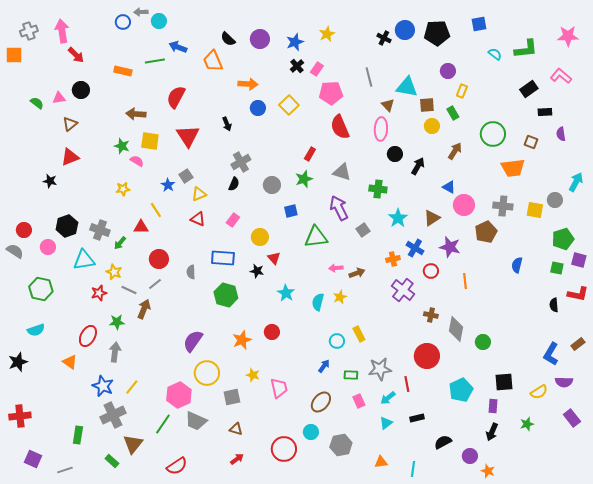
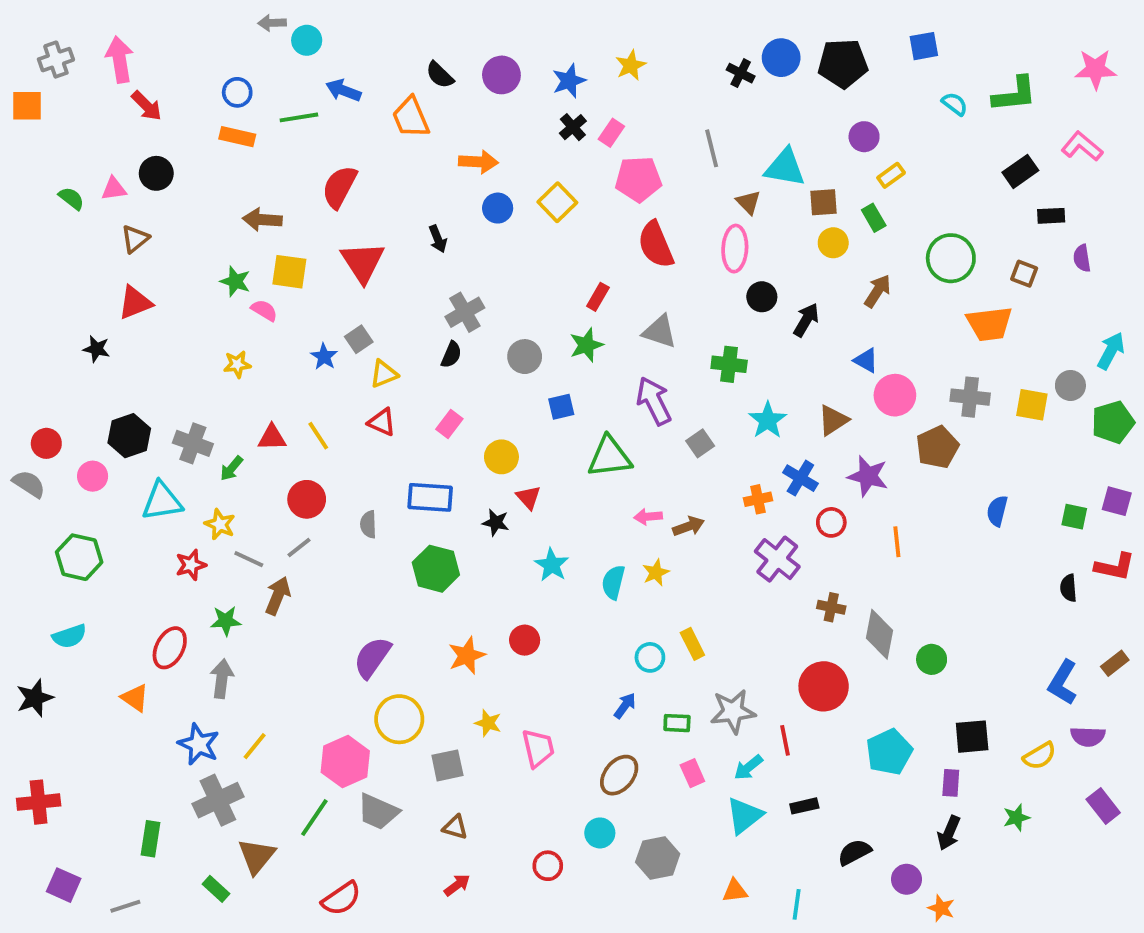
blue circle: (123, 22) -> (237, 92), moved
yellow rectangle: (462, 91) -> (891, 175), turned 32
yellow line: (156, 210) -> (318, 436), moved
green pentagon: (563, 239) -> (1113, 422), moved
cyan triangle: (386, 423) -> (744, 816), size x1.5
red circle: (284, 449) -> (548, 866), size x0.6

